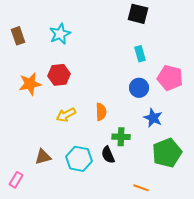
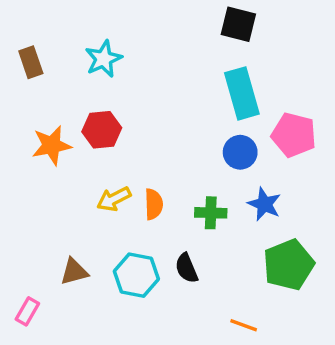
cyan rectangle: (140, 54) -> (242, 93), size x1.8
orange semicircle: (101, 112) -> (154, 204), moved
green cross: (121, 137) -> (211, 213), moved

